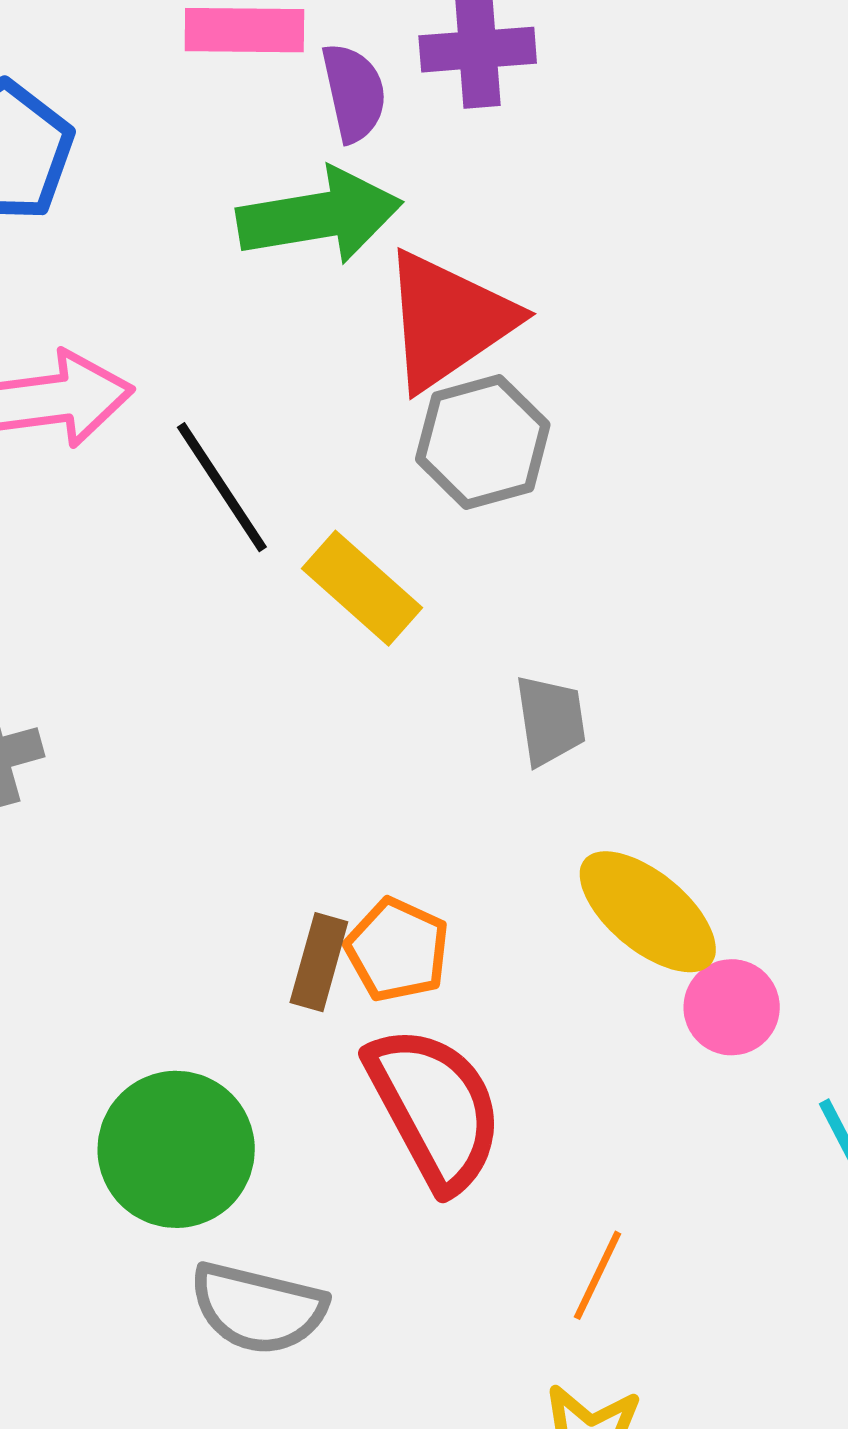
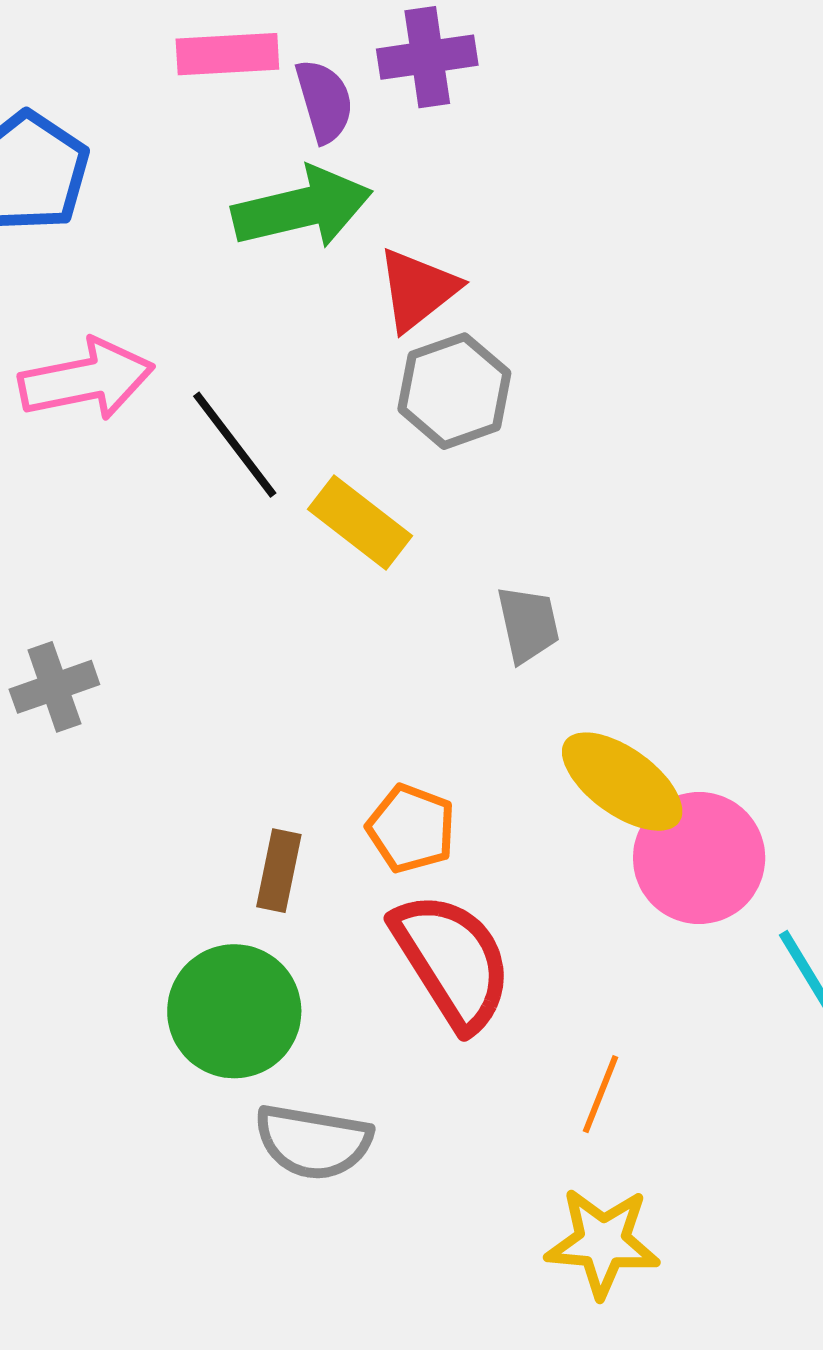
red triangle: (448, 320) -> (418, 290), size x0.7
brown rectangle: (319, 962) -> (279, 871), moved
pink circle: (732, 1007) -> (699, 858), size x1.6

